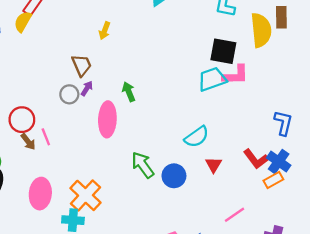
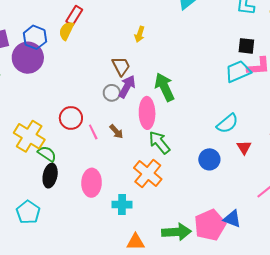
black square: (223, 51) -> (246, 46), size x0.7
purple arrow: (87, 88) -> (127, 87), size x1.6
green arrow: (129, 92) -> (164, 87), size x1.6
brown arrow: (28, 142) -> (116, 132), moved
green arrow: (143, 165) -> (159, 142), moved
orange cross: (86, 195) -> (148, 173), moved

